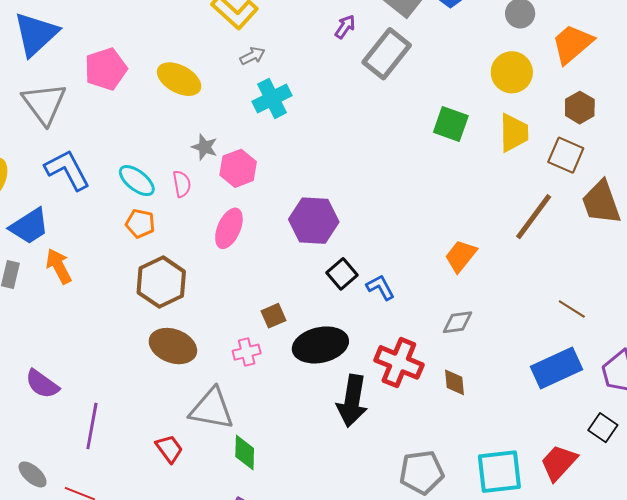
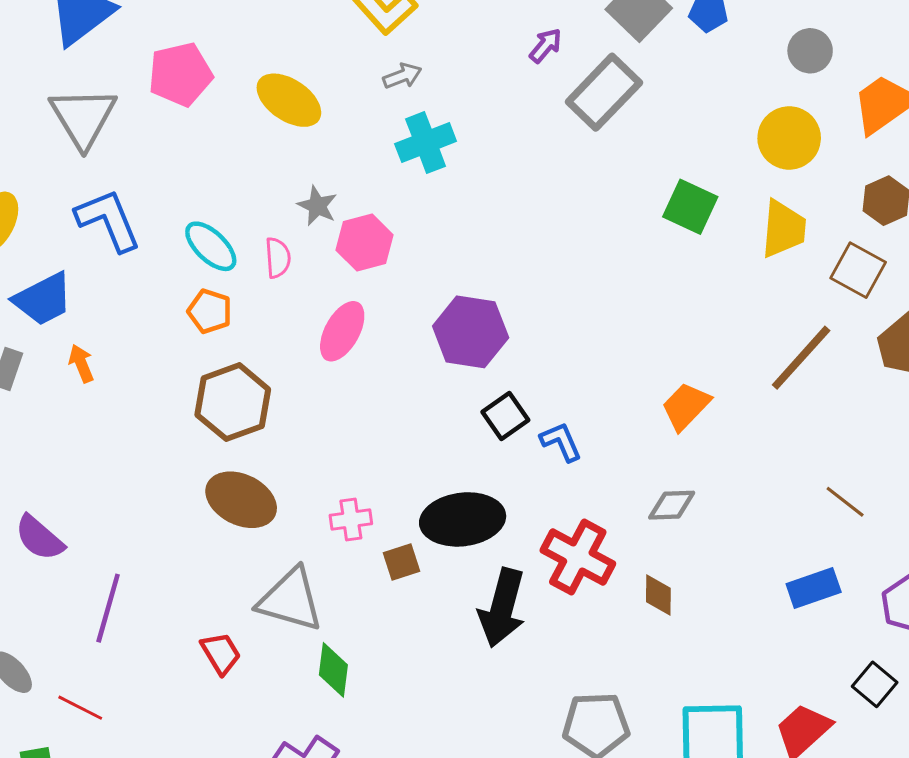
orange arrow: (59, 266) -> (81, 363), size x0.7
brown square: (274, 316) -> (401, 562), moved
blue rectangle: (557, 368) -> (814, 588), size x0.7

